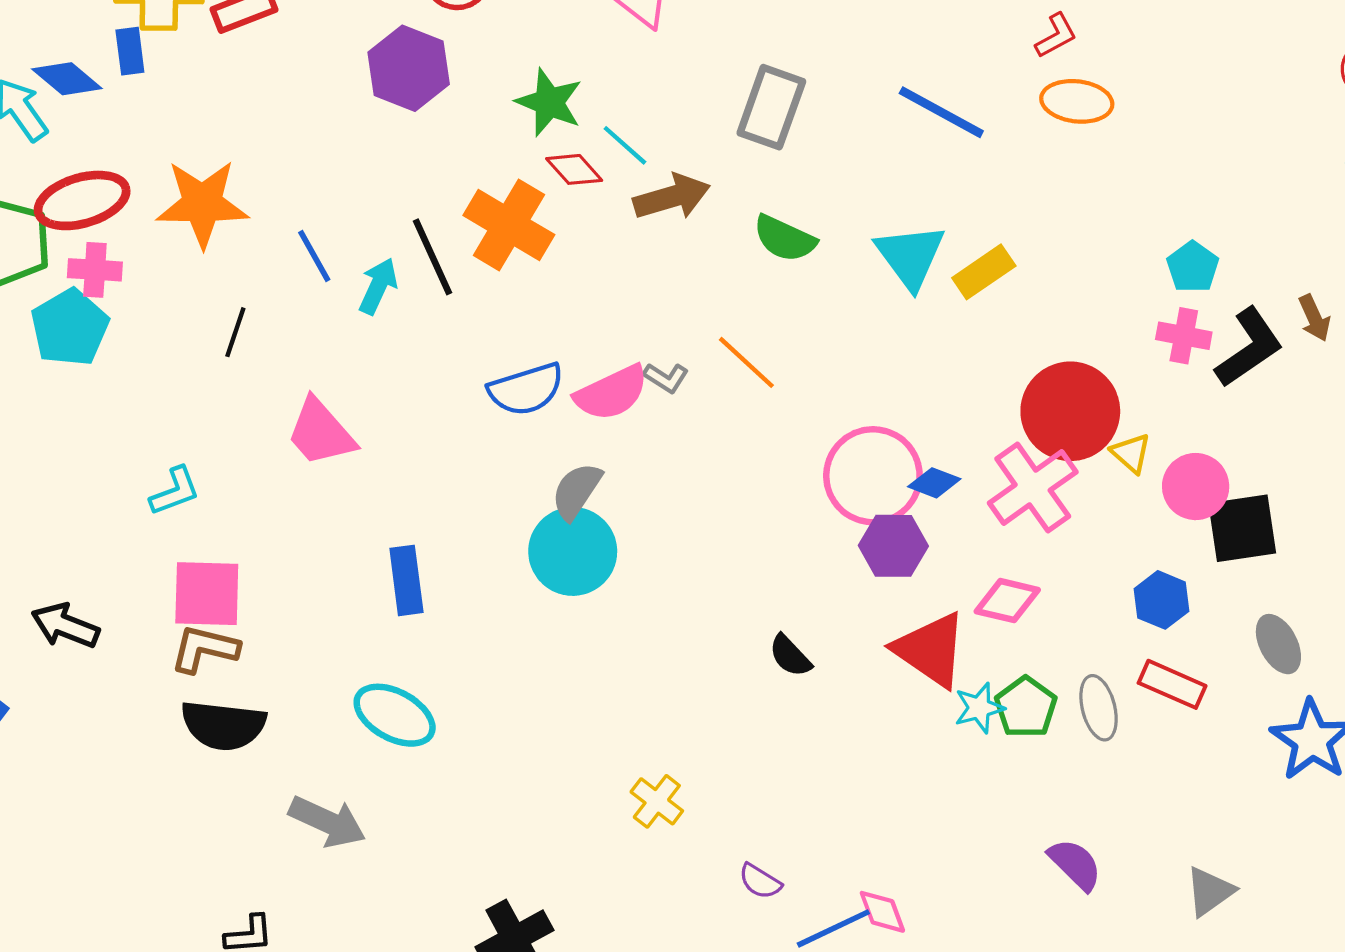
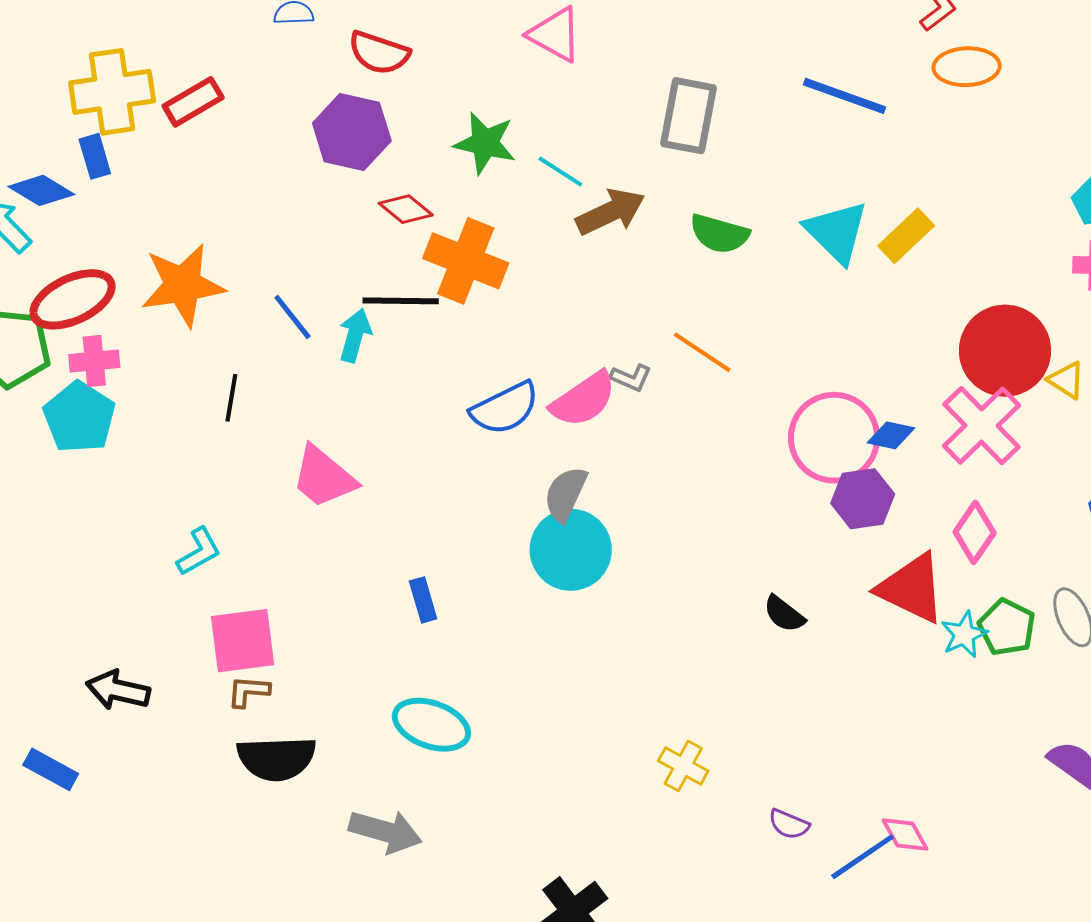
red diamond: (574, 169) -> (406, 209), moved
black line: (433, 257) -> (401, 301), turned -56
blue rectangle: (406, 580) -> (423, 600), size x0.7
pink diamond: (1007, 601) -> (975, 532), turned -60
brown L-shape: (204, 649) -> (248, 691), size x0.7

